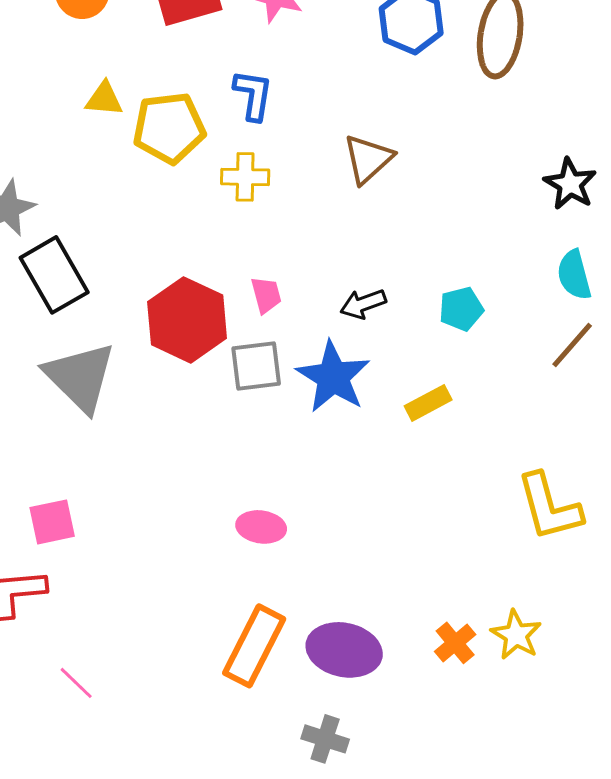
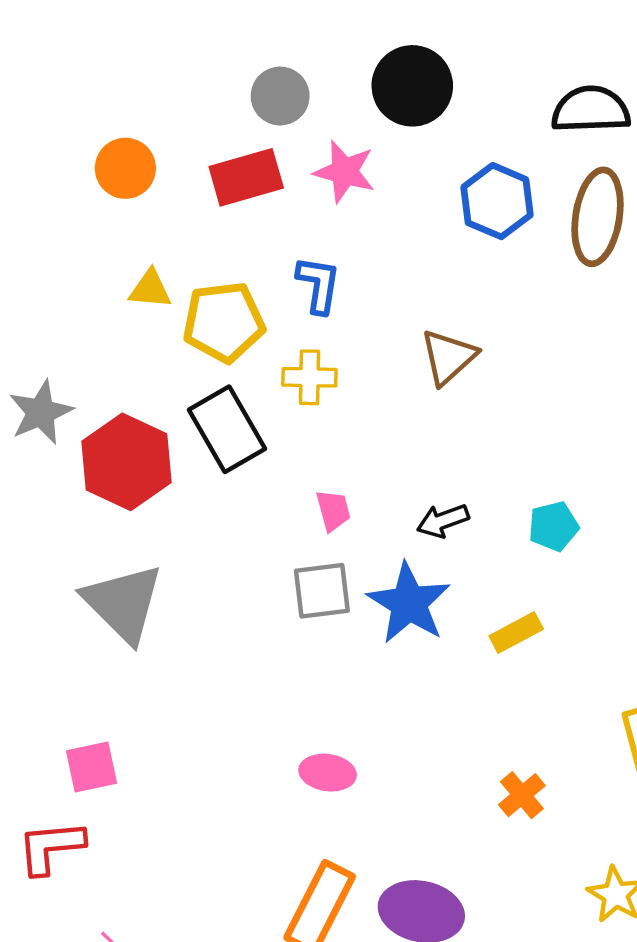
black rectangle: (54, 275) -> (227, 429), moved
red hexagon: (187, 320) -> (127, 462), moved
orange cross: (455, 643) -> (522, 795), moved

